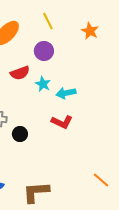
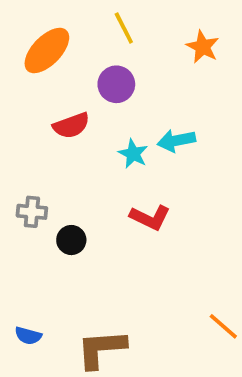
cyan star: (43, 84) -> (133, 154), moved
cyan arrow: (66, 93) -> (176, 141), moved

